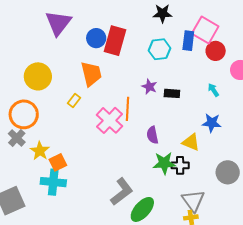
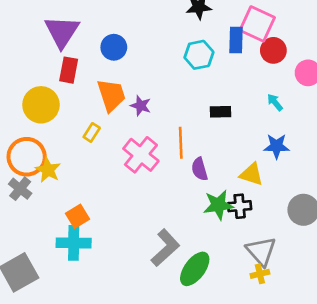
red rectangle: (115, 41) -> (69, 70), moved, size x0.7
purple star: (149, 87) -> (141, 106), moved
orange line: (128, 109) -> (181, 143), moved
yellow star: (40, 151) -> (48, 170), moved

